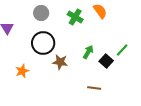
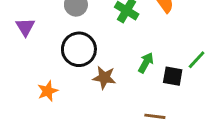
black square: (106, 61) -> (173, 76), turned -32

